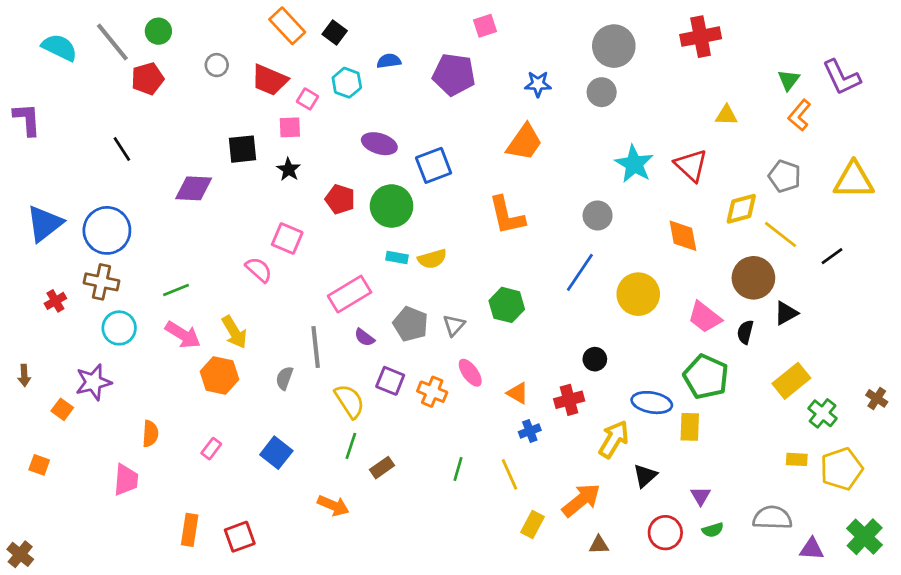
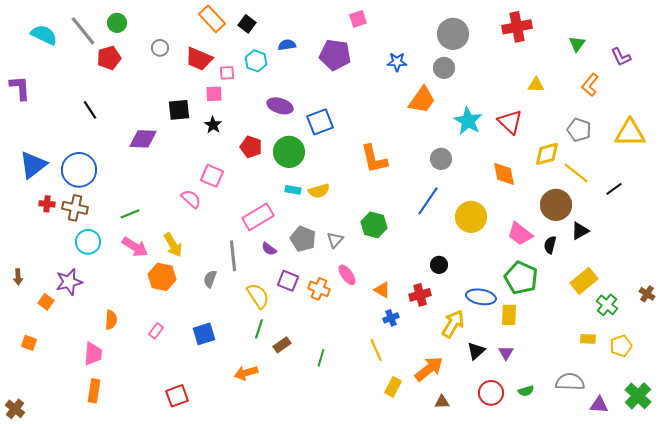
purple L-shape: (842, 77) -> (621, 57), size x0.7
green triangle: (789, 80) -> (577, 44), moved
pink square: (308, 99) -> (227, 73), turned -35
orange trapezoid: (524, 142) -> (422, 100), moved
red cross: (55, 301) -> (47, 204), moved, turned 35
blue square: (276, 453) -> (204, 334), turned 35
green line: (458, 469) -> (321, 358), moved
yellow pentagon: (842, 469) -> (621, 346), size x0.7
purple triangle: (701, 496) -> (506, 353), moved
orange arrow: (333, 506) -> (246, 373), turned 140
orange rectangle: (190, 530) -> (94, 391), moved

